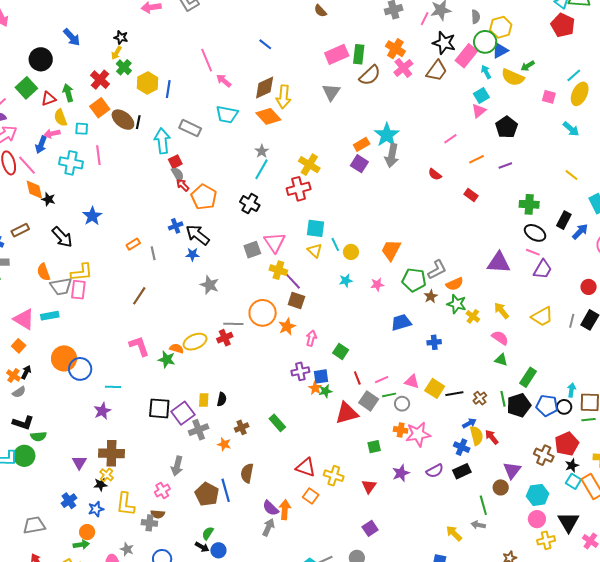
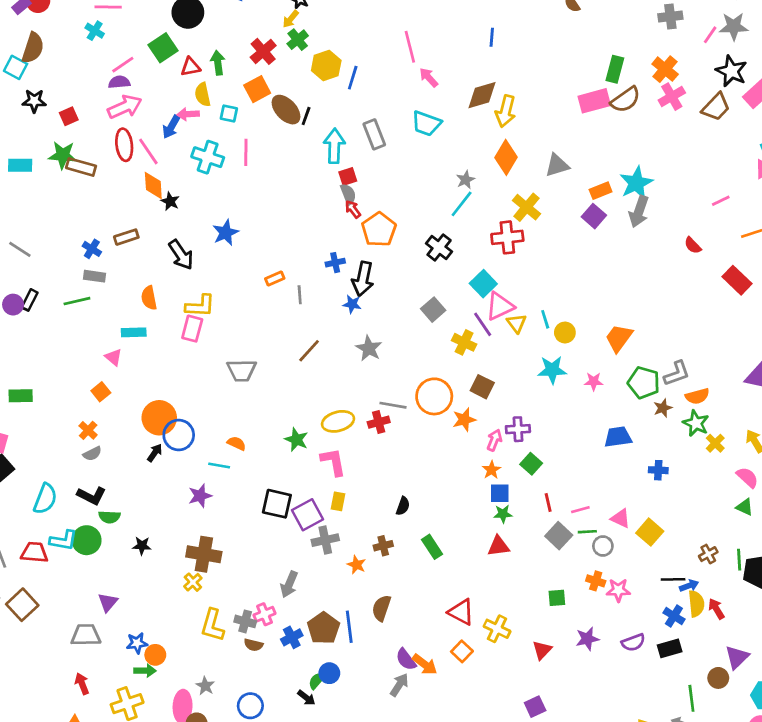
blue line: (265, 44) -> (492, 37), turned 48
pink rectangle: (337, 54) -> (594, 101), moved
gray triangle: (331, 92) -> (557, 165), moved, turned 30
orange diamond: (268, 116) -> (506, 157), moved, turned 65
gray rectangle: (190, 128) -> (374, 134), turned 35
red rectangle: (471, 195) -> (737, 280), size x1.5
cyan square: (316, 228) -> (483, 284), moved, turned 30
black arrow: (198, 235) -> (363, 279), turned -125
pink triangle: (275, 242) -> (500, 306), moved, turned 30
gray square: (252, 250) -> (433, 310), turned -30
purple line: (293, 281) -> (483, 324), moved
cyan star: (346, 281) -> (552, 370), size x1.5
gray trapezoid: (61, 286) -> (242, 370), moved
brown line: (139, 296) -> (309, 351), moved
cyan rectangle: (50, 316) -> (134, 332), moved
pink triangle: (24, 319) -> (113, 357), size x0.6
pink L-shape: (139, 346) -> (333, 462), moved
orange semicircle: (177, 348) -> (237, 443), moved
purple cross: (300, 371) -> (518, 429), moved
black arrow: (26, 372) -> (155, 453), moved
orange star: (315, 388) -> (491, 470), moved
black line: (454, 394) -> (673, 579), moved
black semicircle: (222, 399) -> (403, 506), moved
red triangle: (347, 413) -> (498, 546), moved, size x0.7
pink star: (418, 434) -> (618, 590), size x0.7
purple triangle: (79, 462) -> (108, 602), moved
black star: (100, 485) -> (142, 546), moved
blue cross: (69, 501) -> (292, 637), moved
blue star: (96, 509) -> (137, 643), moved
orange arrow: (285, 510) -> (425, 664), turned 114
gray cross: (149, 523) -> (245, 621), moved
blue circle: (218, 550) -> (329, 673), moved

